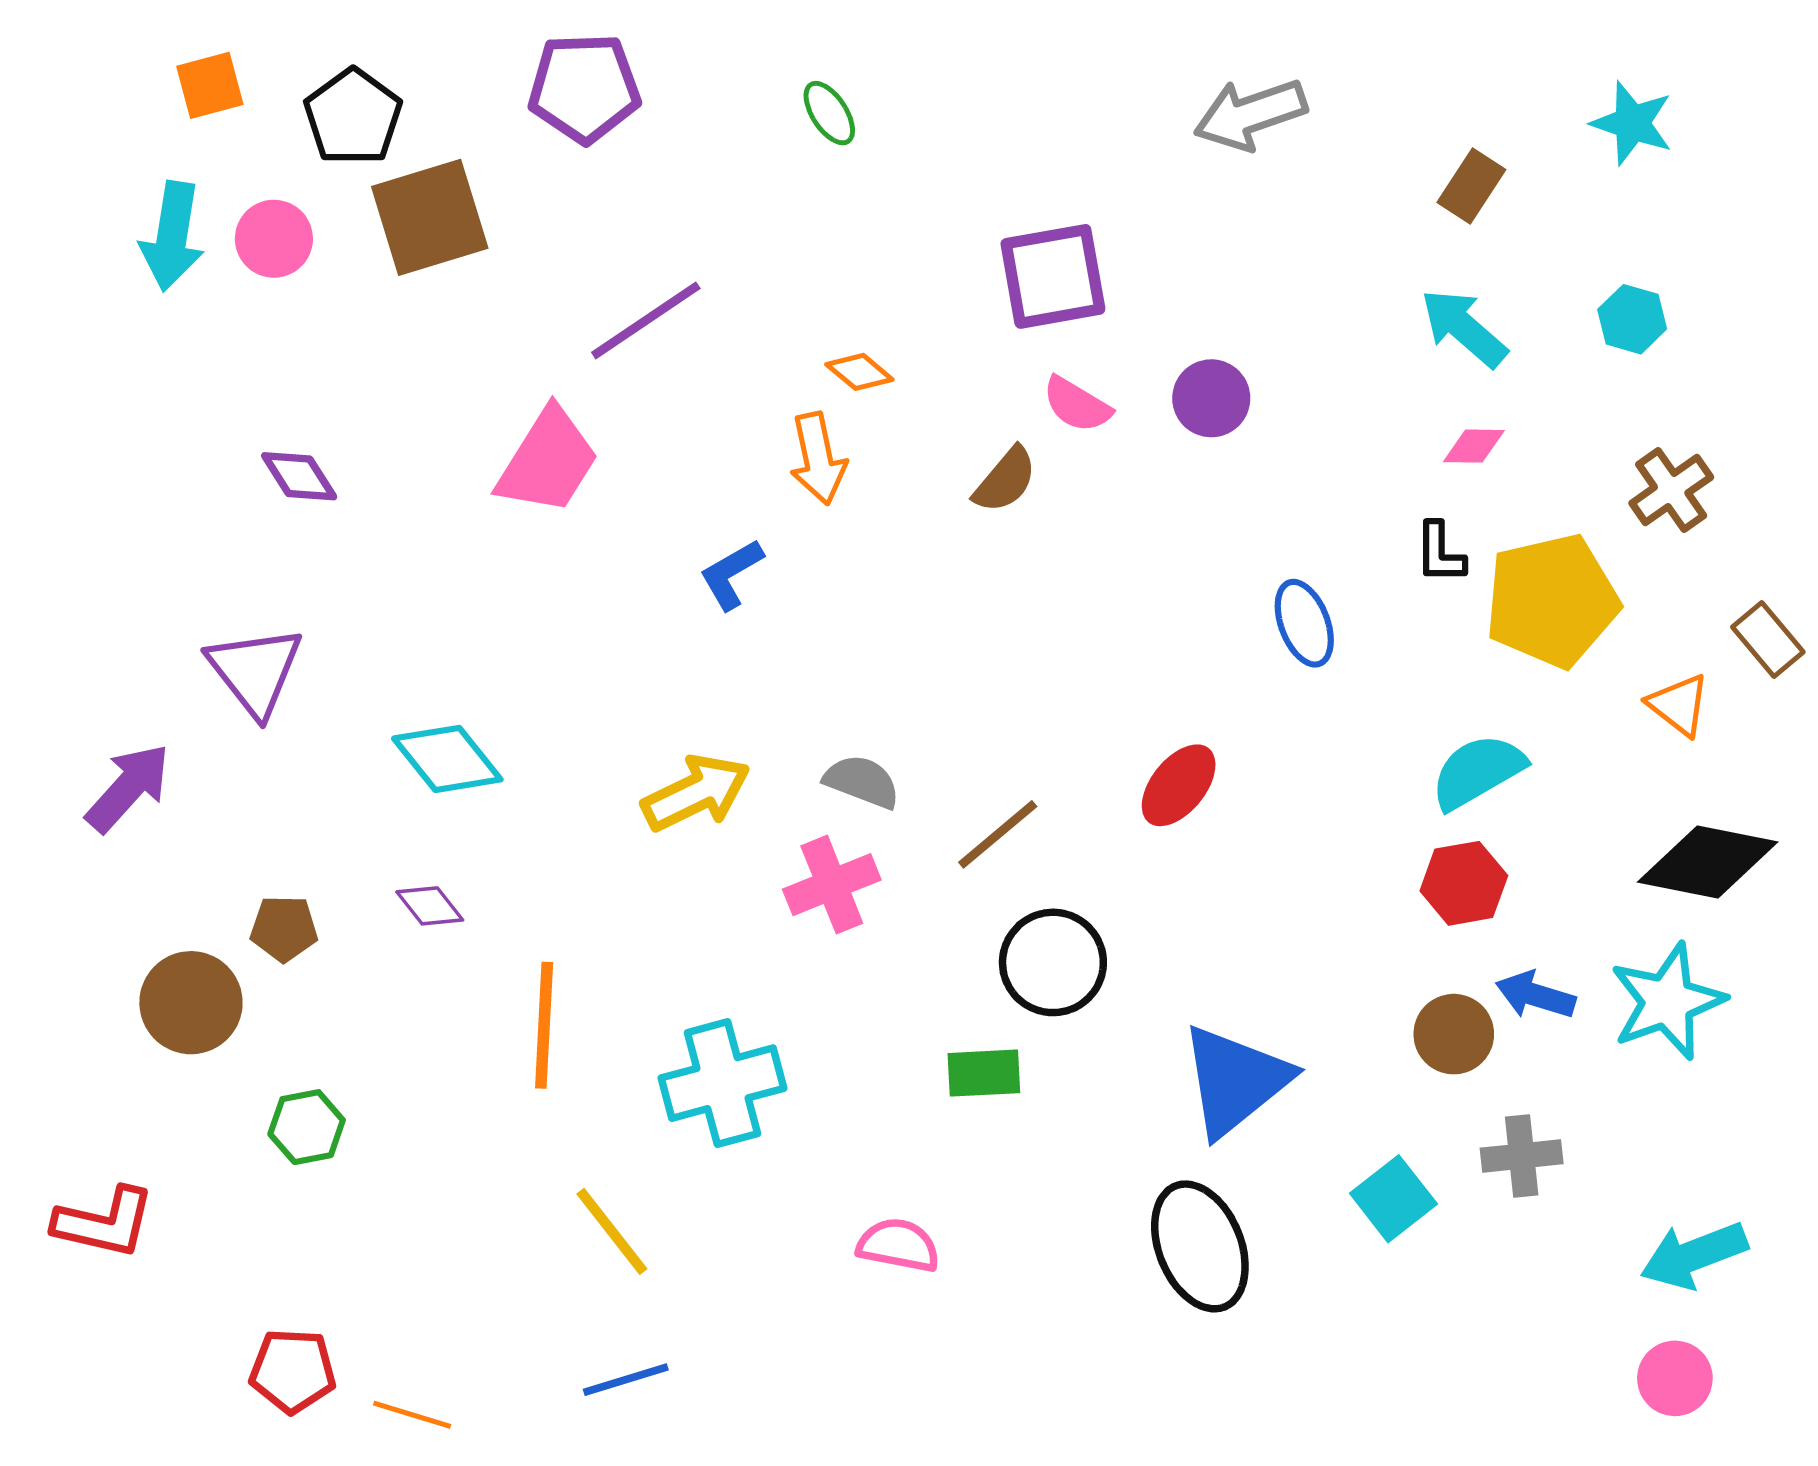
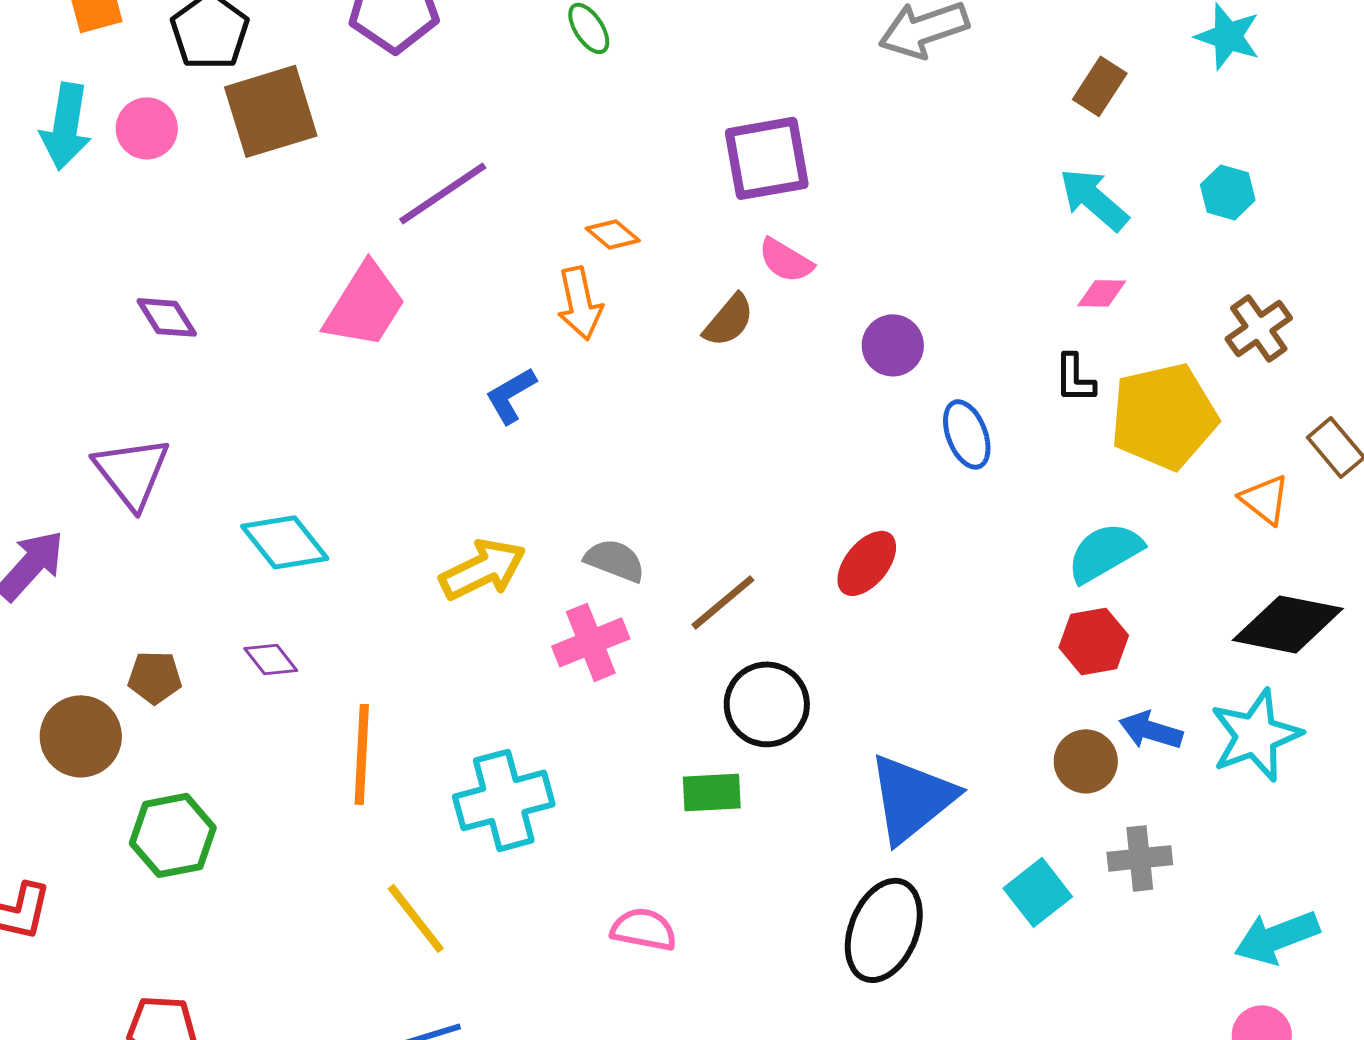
purple circle: (1211, 398) -> (893, 345), moved
green hexagon: (307, 1127) -> (173, 835), size x1.4
black ellipse: (1200, 1246) -> (884, 930), turned 44

